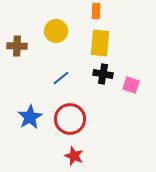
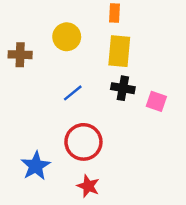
blue star: (30, 117) -> (36, 166), moved

